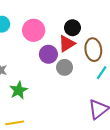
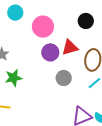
black circle: (72, 28) -> (86, 21), moved
gray circle: (65, 67) -> (64, 78), moved

